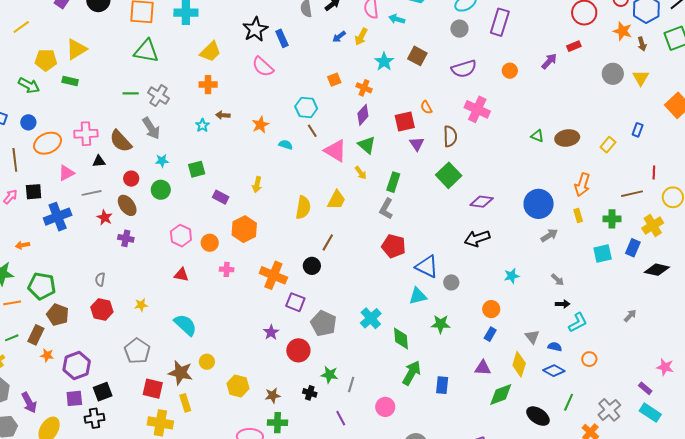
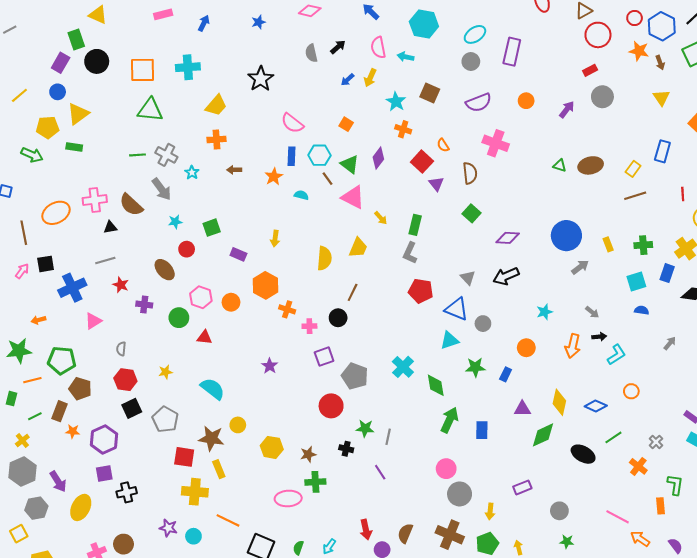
blue rectangle: (282, 38) -> (292, 156), moved, turned 30
purple arrow: (549, 61) -> (567, 109), moved
pink semicircle: (263, 67) -> (292, 123), moved
gray circle: (613, 74) -> (602, 97), moved
orange square: (334, 80) -> (346, 124), turned -32
orange cross: (364, 88) -> (403, 129), moved
red square: (405, 121) -> (422, 162), turned -30
blue circle: (28, 122) -> (58, 92), moved
cyan star: (202, 125) -> (192, 172), moved
blue rectangle: (638, 130) -> (662, 151), size x1.5
green triangle: (367, 145) -> (350, 164), moved
pink triangle: (66, 173) -> (93, 321), moved
green square: (449, 175) -> (472, 213), size x0.7
red circle: (131, 179) -> (187, 249), moved
orange arrow: (582, 185) -> (573, 346), moved
green circle: (161, 190) -> (179, 318), moved
brown line: (632, 194) -> (635, 196), moved
brown ellipse: (127, 205) -> (165, 270), moved
pink cross: (227, 269) -> (309, 326), moved
orange cross: (273, 275) -> (287, 309), moved, size x0.6
purple square: (295, 302) -> (324, 357), turned -36
purple star: (271, 332) -> (270, 366), moved
blue rectangle: (490, 334) -> (506, 374), moved
gray triangle: (532, 337) -> (468, 278), moved
blue semicircle: (555, 347) -> (642, 310), moved
black square: (103, 392) -> (132, 408), moved
green line: (569, 402) -> (613, 437), turned 36
pink circle: (385, 407) -> (446, 469), moved
gray cross: (609, 410) -> (656, 442), size x0.6

